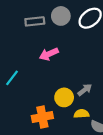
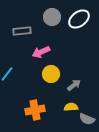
gray rectangle: (35, 21) -> (22, 31), moved
yellow circle: (64, 97) -> (51, 74), moved

